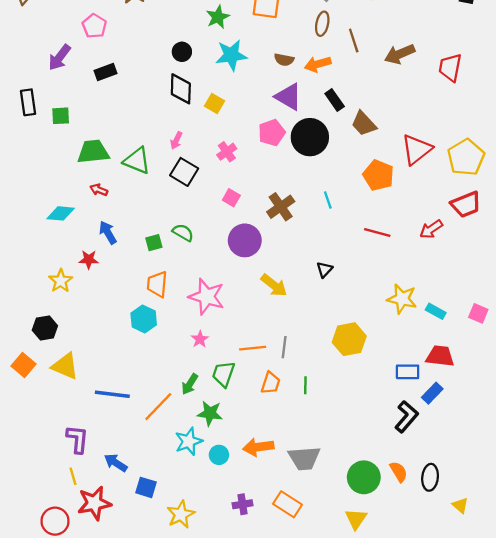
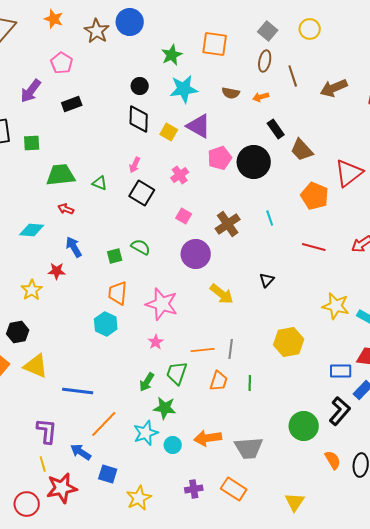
orange arrow: (318, 64) -> (261, 97), size x0.7
purple triangle: (289, 97) -> (199, 126), moved
green triangle: (137, 161) -> (100, 183), size x0.6
orange line: (158, 407) -> (104, 424), moved
green circle: (364, 477) -> (304, 426), moved

